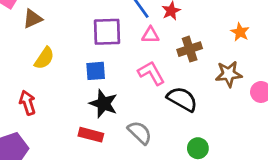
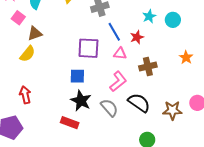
yellow semicircle: (44, 58) -> (28, 54), moved
pink L-shape: (151, 73) -> (118, 81), turned 75
brown star: (229, 74) -> (172, 110), moved
gray semicircle: (140, 133) -> (109, 108), moved

